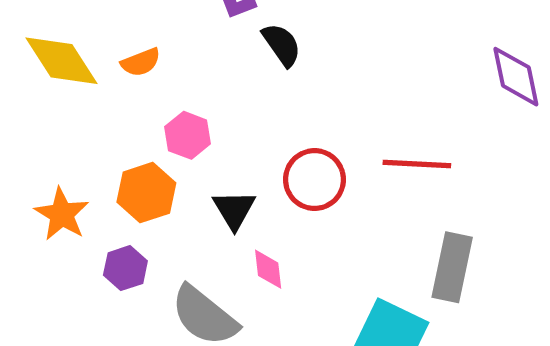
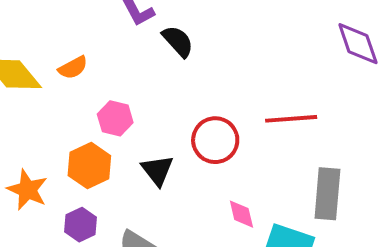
pink diamond: (268, 269) -> (241, 214), moved

